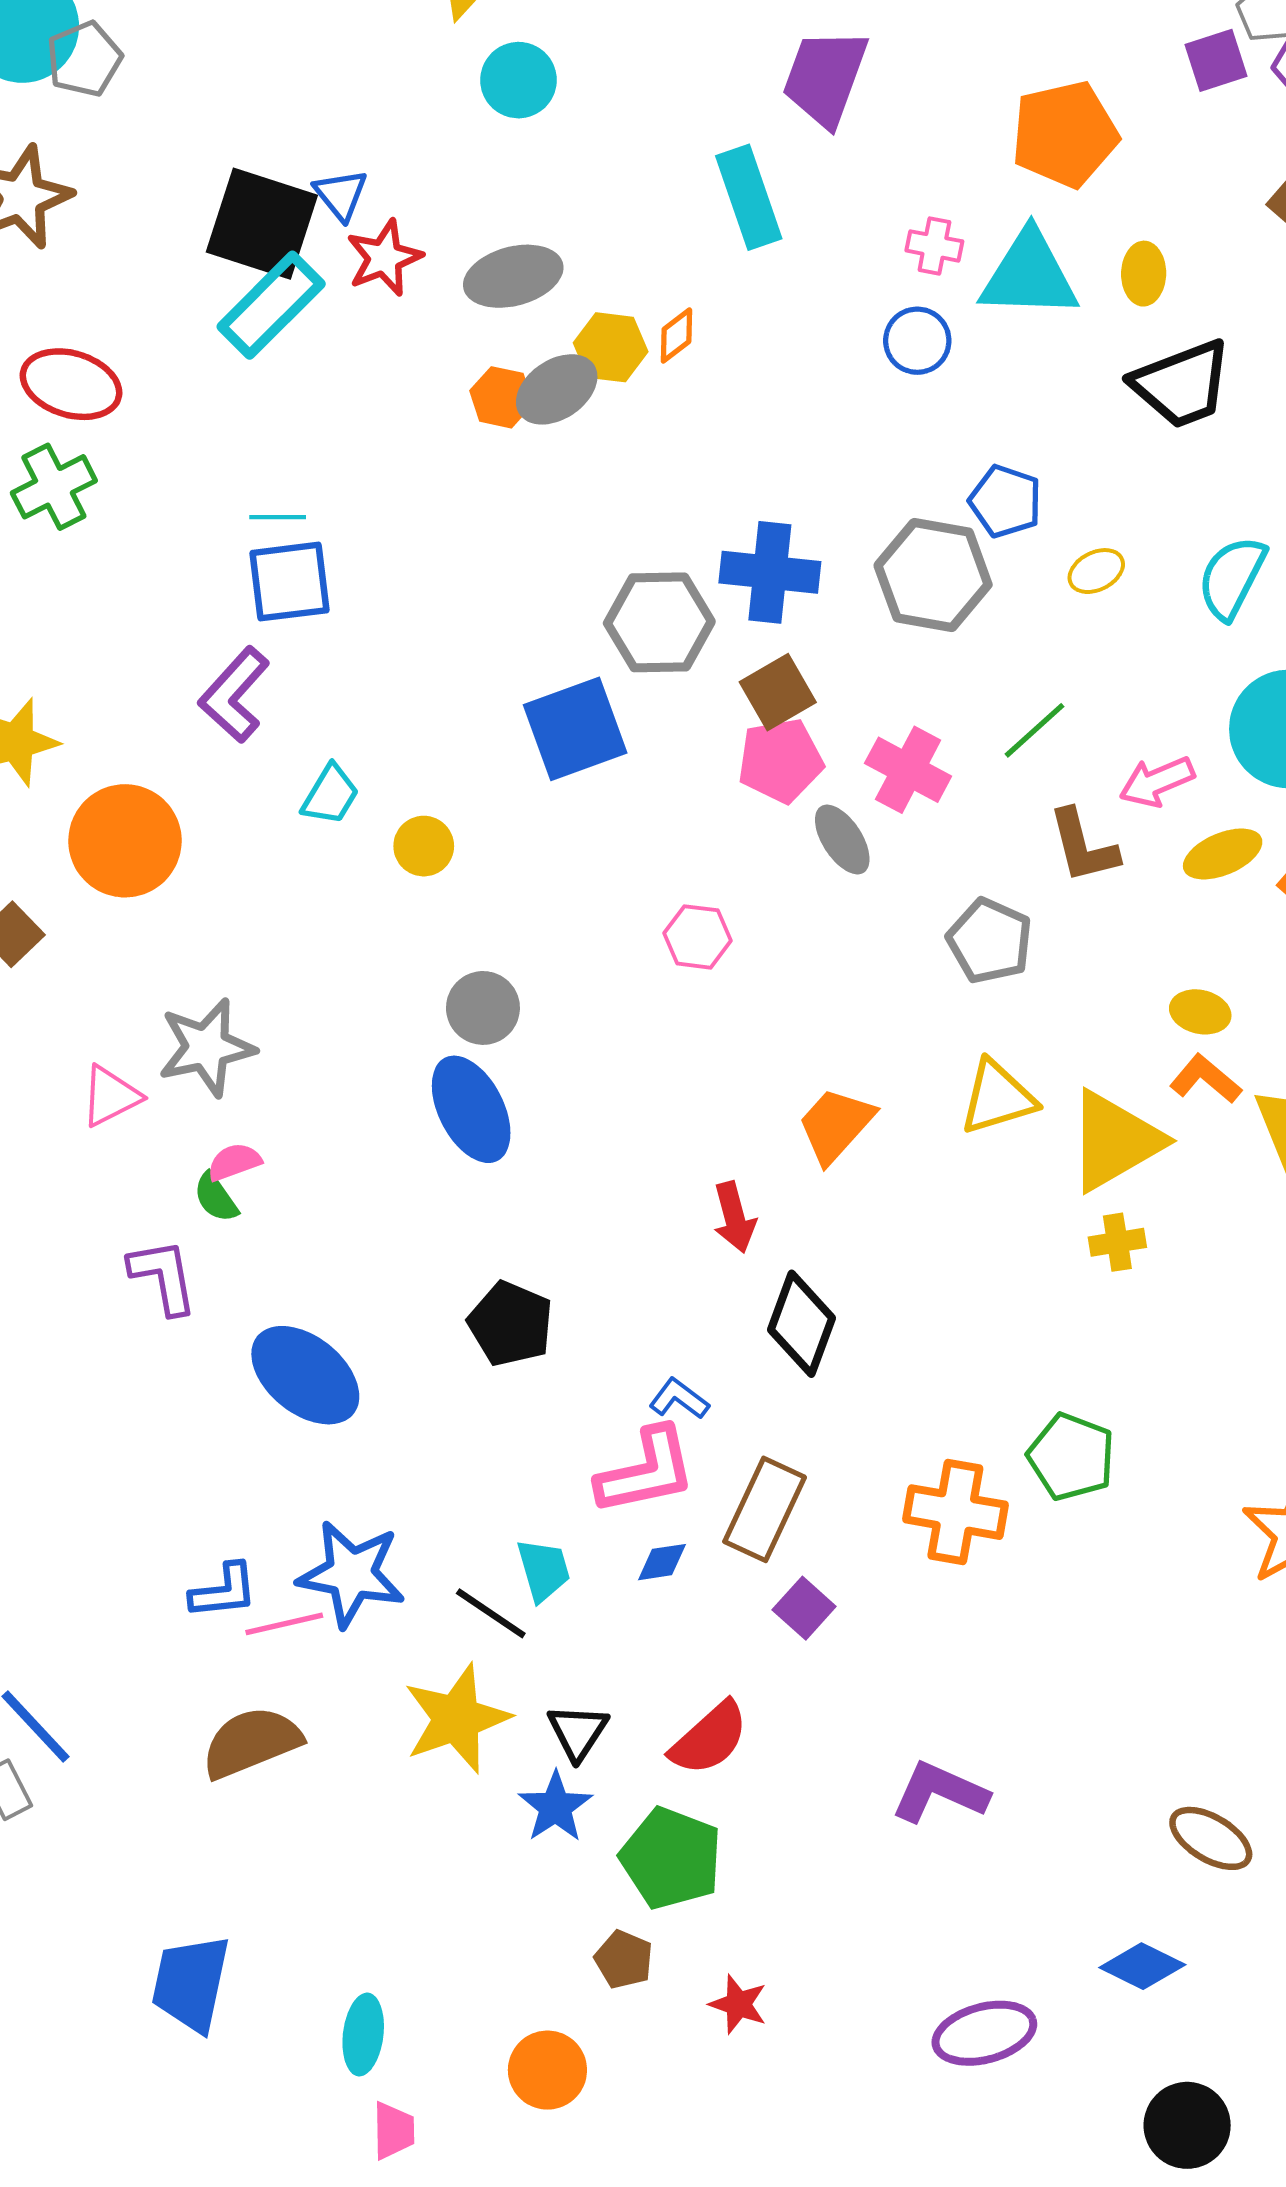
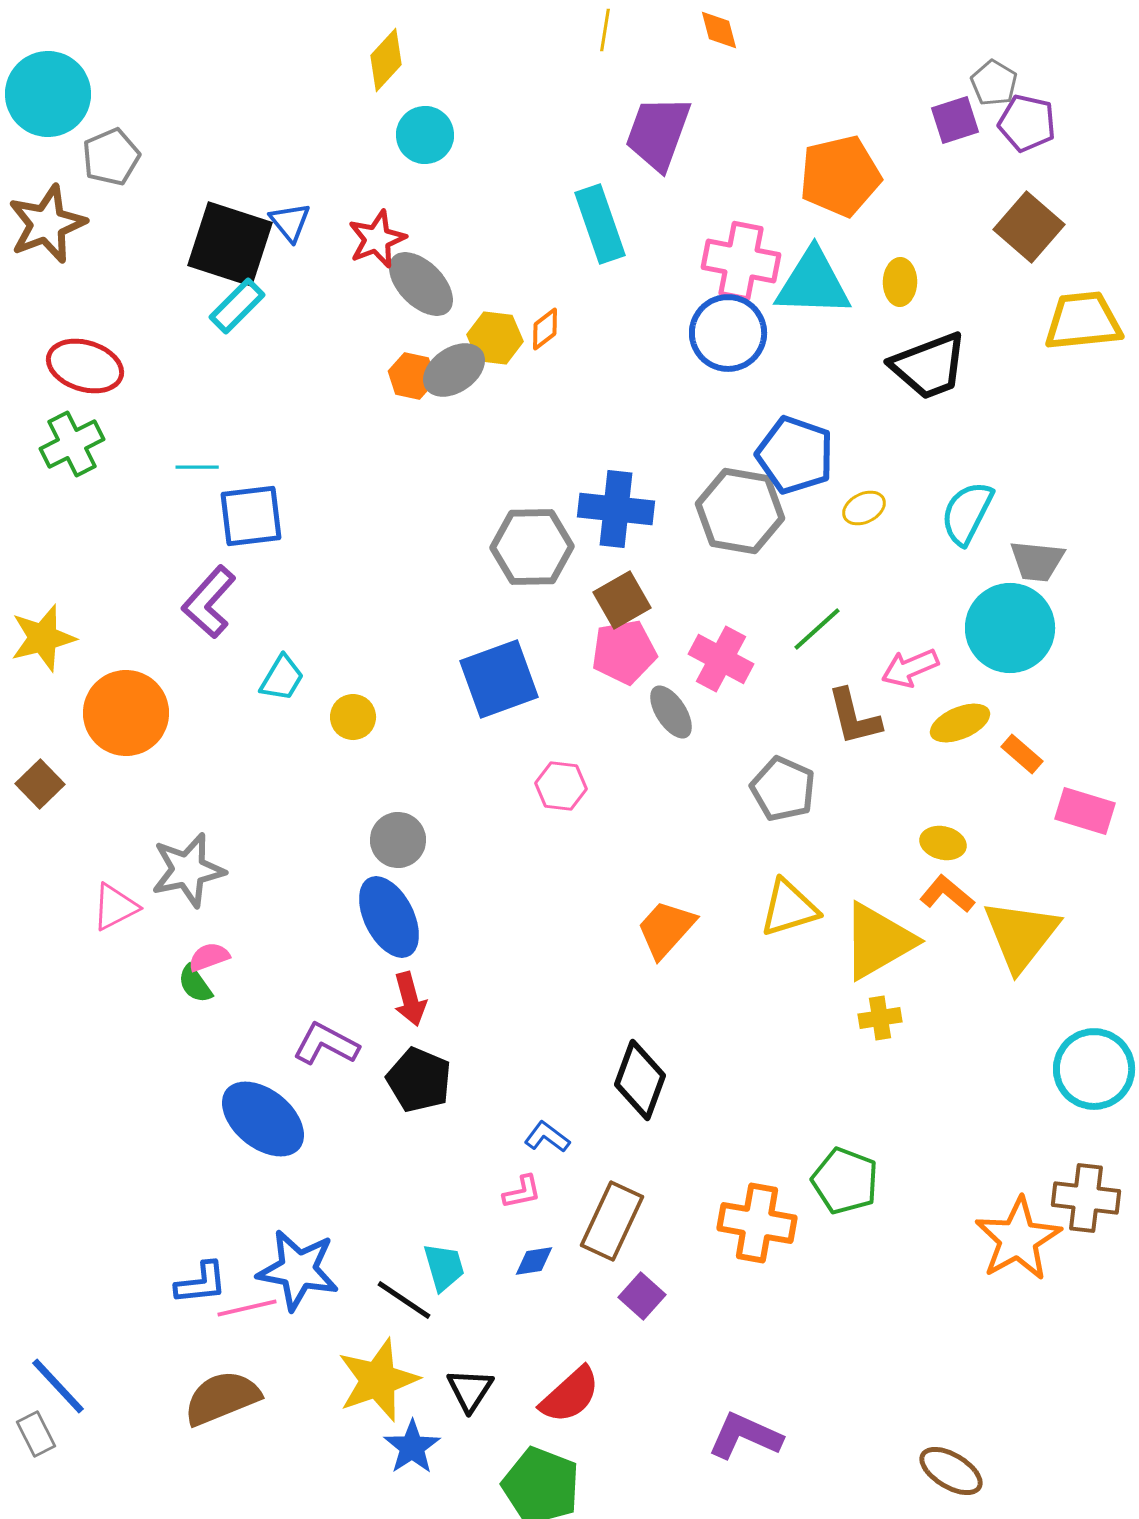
gray pentagon: (84, 59) -> (111, 157), moved
pink cross: (934, 246) -> (741, 261), size x1.8
red star: (384, 258) -> (377, 239), moved
gray ellipse: (513, 276) -> (421, 284), turned 60
cyan rectangle: (271, 305) -> (237, 306), size x0.7
blue circle: (917, 341) -> (728, 333), size x1.5
blue pentagon: (1005, 501) -> (795, 455), size x1.4
cyan line: (278, 517) -> (197, 467), moved
blue square: (575, 729) -> (499, 679), moved
red arrow: (734, 1217) -> (410, 999), moved
purple L-shape: (163, 1276) -> (326, 1044), moved, turned -52
pink L-shape: (646, 1471) -> (522, 1192), size x0.5
blue star: (555, 1807) -> (412, 1447), moved

